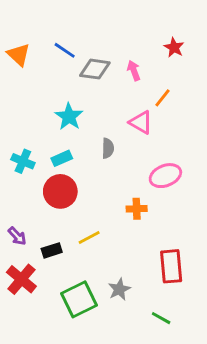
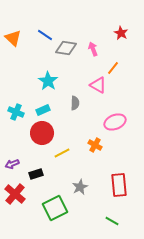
orange cross: (137, 209) -> (95, 145), turned 32
purple arrow: (17, 236) -> (12, 164), turned 112
yellow line: (89, 238) -> (62, 153), moved
gray star: (119, 289) -> (80, 187), moved

